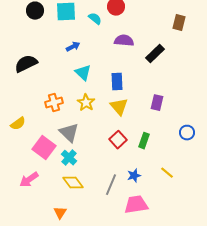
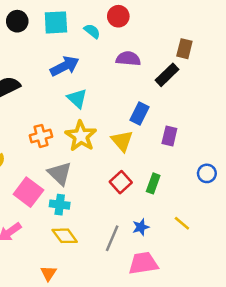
brown rectangle: (179, 23) -> (184, 49), moved
blue arrow: (73, 47) -> (65, 66), size x1.6
blue rectangle: (117, 82) -> (139, 114), moved, turned 30
yellow star: (86, 103) -> (81, 136), size x1.4
cyan cross: (69, 158) -> (60, 205), turned -35

